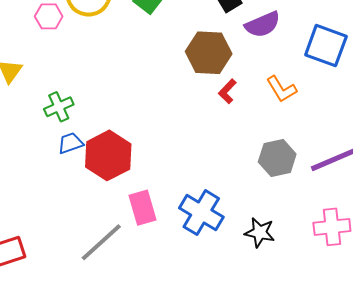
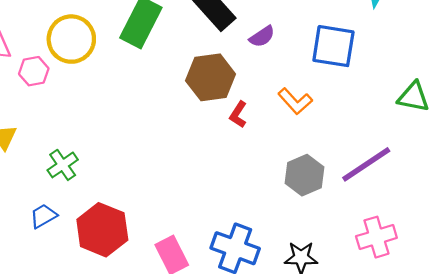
purple semicircle: (263, 24) -> (262, 37), size x0.7
blue trapezoid: (71, 143) -> (43, 216), moved
red hexagon: (108, 155) -> (102, 230), moved

